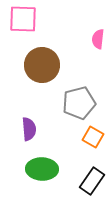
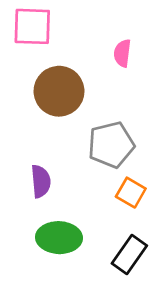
pink semicircle: (98, 39) -> (122, 53), moved

